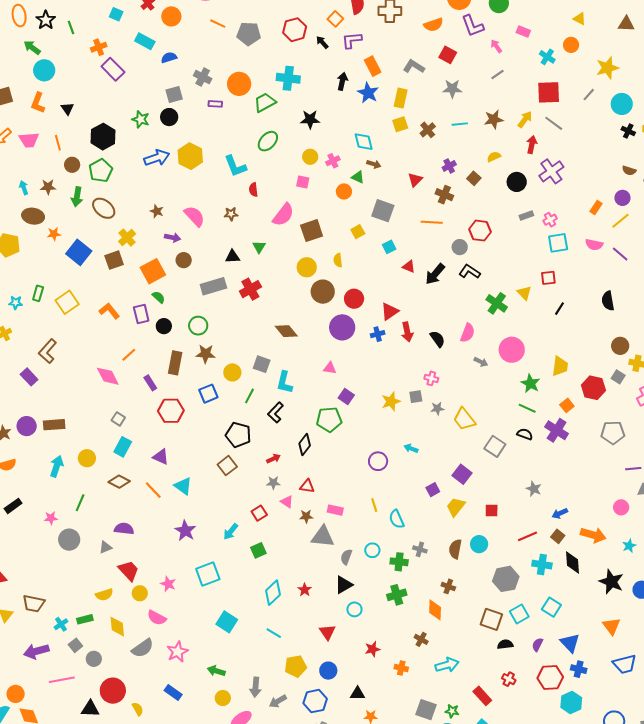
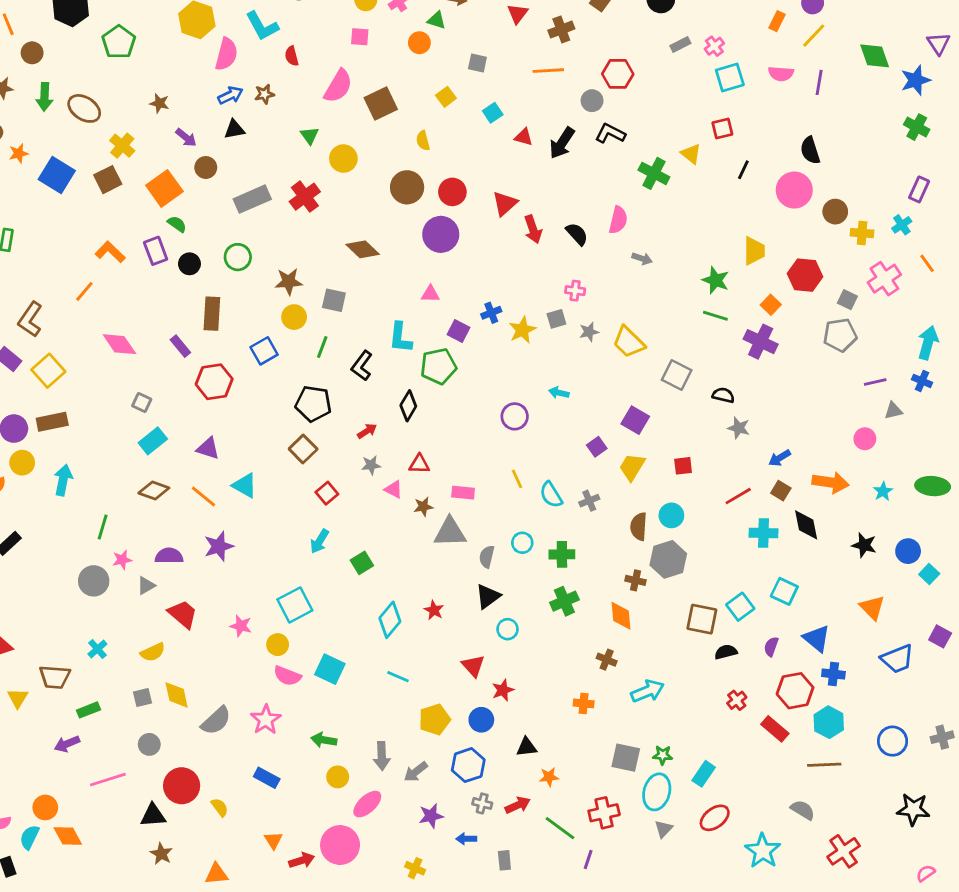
blue arrow: (157, 158) -> (230, 95), moved, size x0.7
green pentagon: (101, 171) -> (119, 42), moved
brown cross: (444, 195) -> (561, 30), turned -36
gray square: (383, 211) -> (477, 63), size x0.6
pink semicircle: (194, 216) -> (226, 54), moved, turned 65
purple arrow: (172, 237) -> (186, 138), turned 35
purple line: (620, 254) -> (819, 82), turned 66
black triangle: (233, 256) -> (234, 129), moved
yellow circle: (307, 267) -> (343, 159), moved
yellow square: (67, 302) -> (48, 371), moved
blue cross: (378, 334) -> (491, 313), moved
pink circle: (512, 350) -> (794, 190), moved
brown star: (206, 354) -> (289, 282), moved
orange line: (129, 355) -> (84, 291), moved
gray square: (618, 377) -> (847, 300), moved
cyan L-shape: (285, 382) -> (400, 338), moved
black semicircle: (525, 434) -> (723, 395), moved
cyan rectangle: (123, 447) -> (153, 441), turned 30
yellow circle: (87, 458) -> (22, 463), moved
red square: (259, 513) -> (327, 493), moved
pink star: (51, 518) -> (122, 560), moved
purple star: (185, 531) -> (219, 546), moved, turned 30
gray cross: (420, 549) -> (589, 501), moved, turned -32
gray hexagon: (506, 579) -> (668, 559), moved
black star: (611, 582) -> (864, 545), size x0.7
yellow circle: (140, 593) -> (278, 645), moved
pink semicircle: (157, 618) -> (287, 676), moved
green rectangle: (85, 619) -> (88, 710), moved
cyan cross: (61, 624) -> (97, 649), moved
gray square: (75, 645) -> (142, 698), moved, turned 32
red star: (372, 649) -> (503, 690), moved
purple arrow: (36, 651) -> (67, 744), size x0.7
red cross: (509, 679) -> (737, 700), turned 32
red rectangle: (482, 696) -> (775, 729), moved

